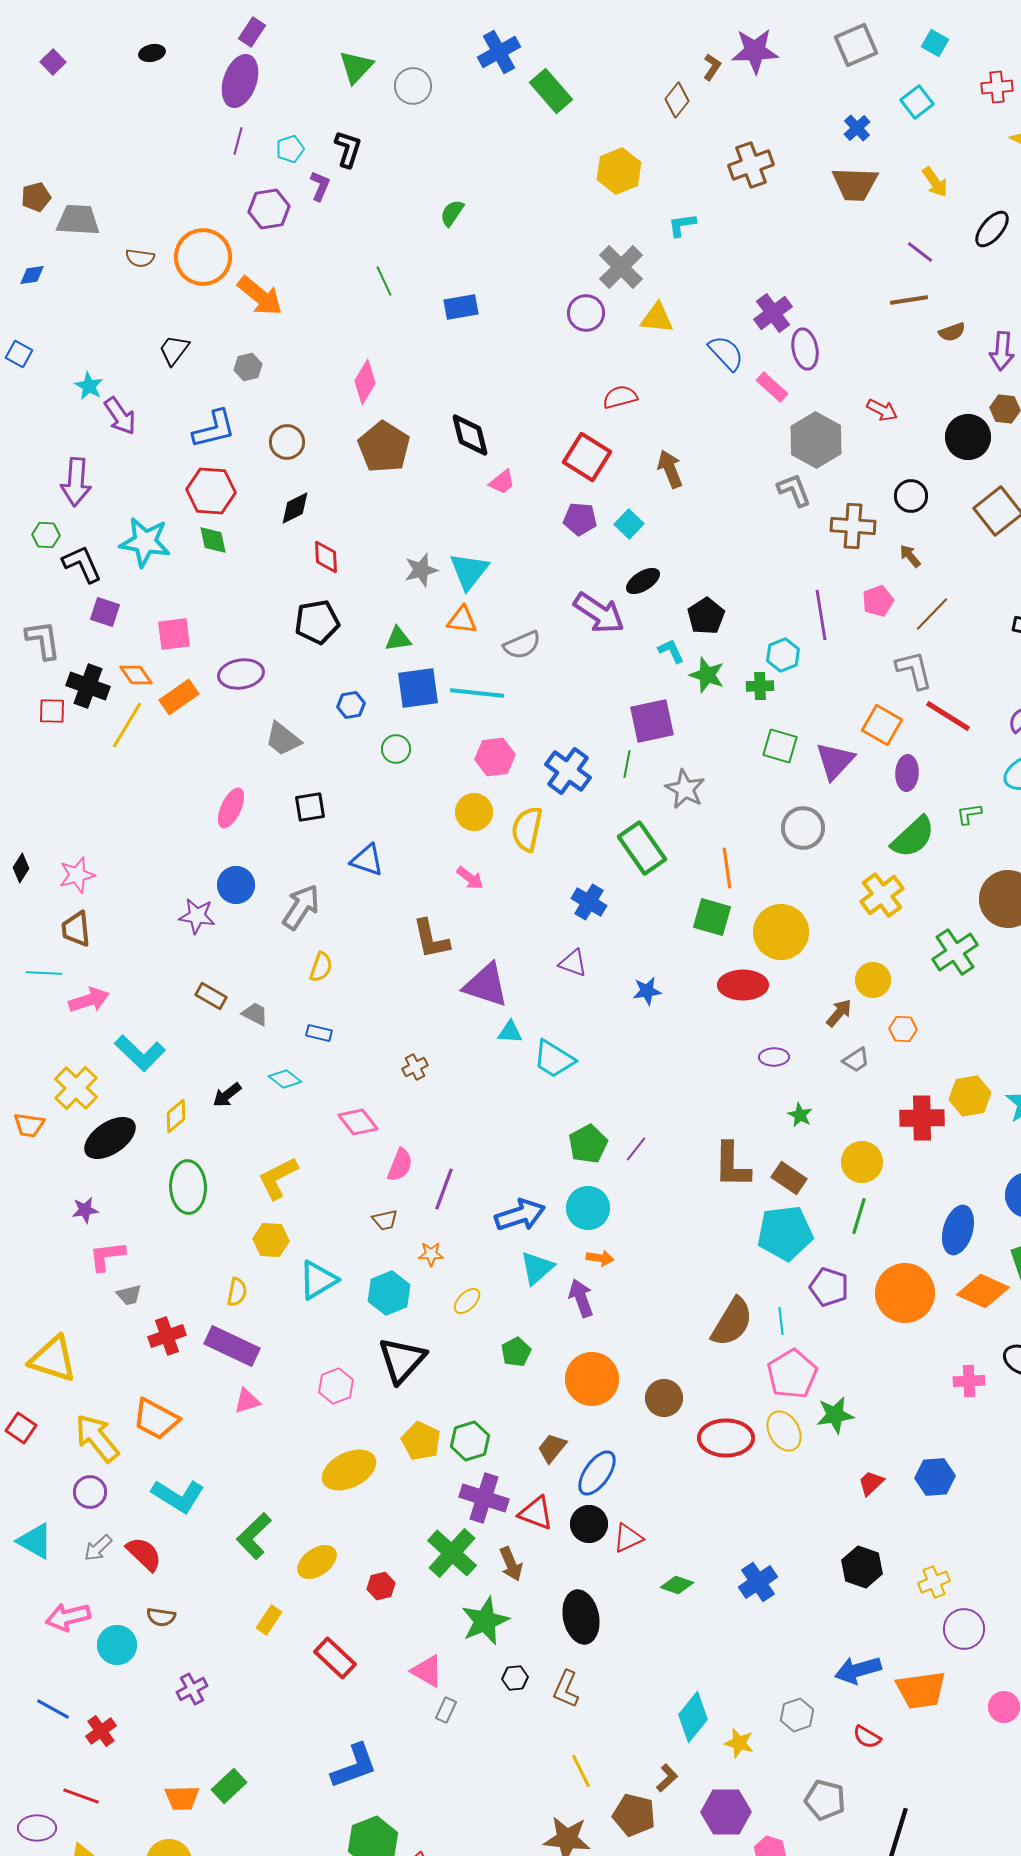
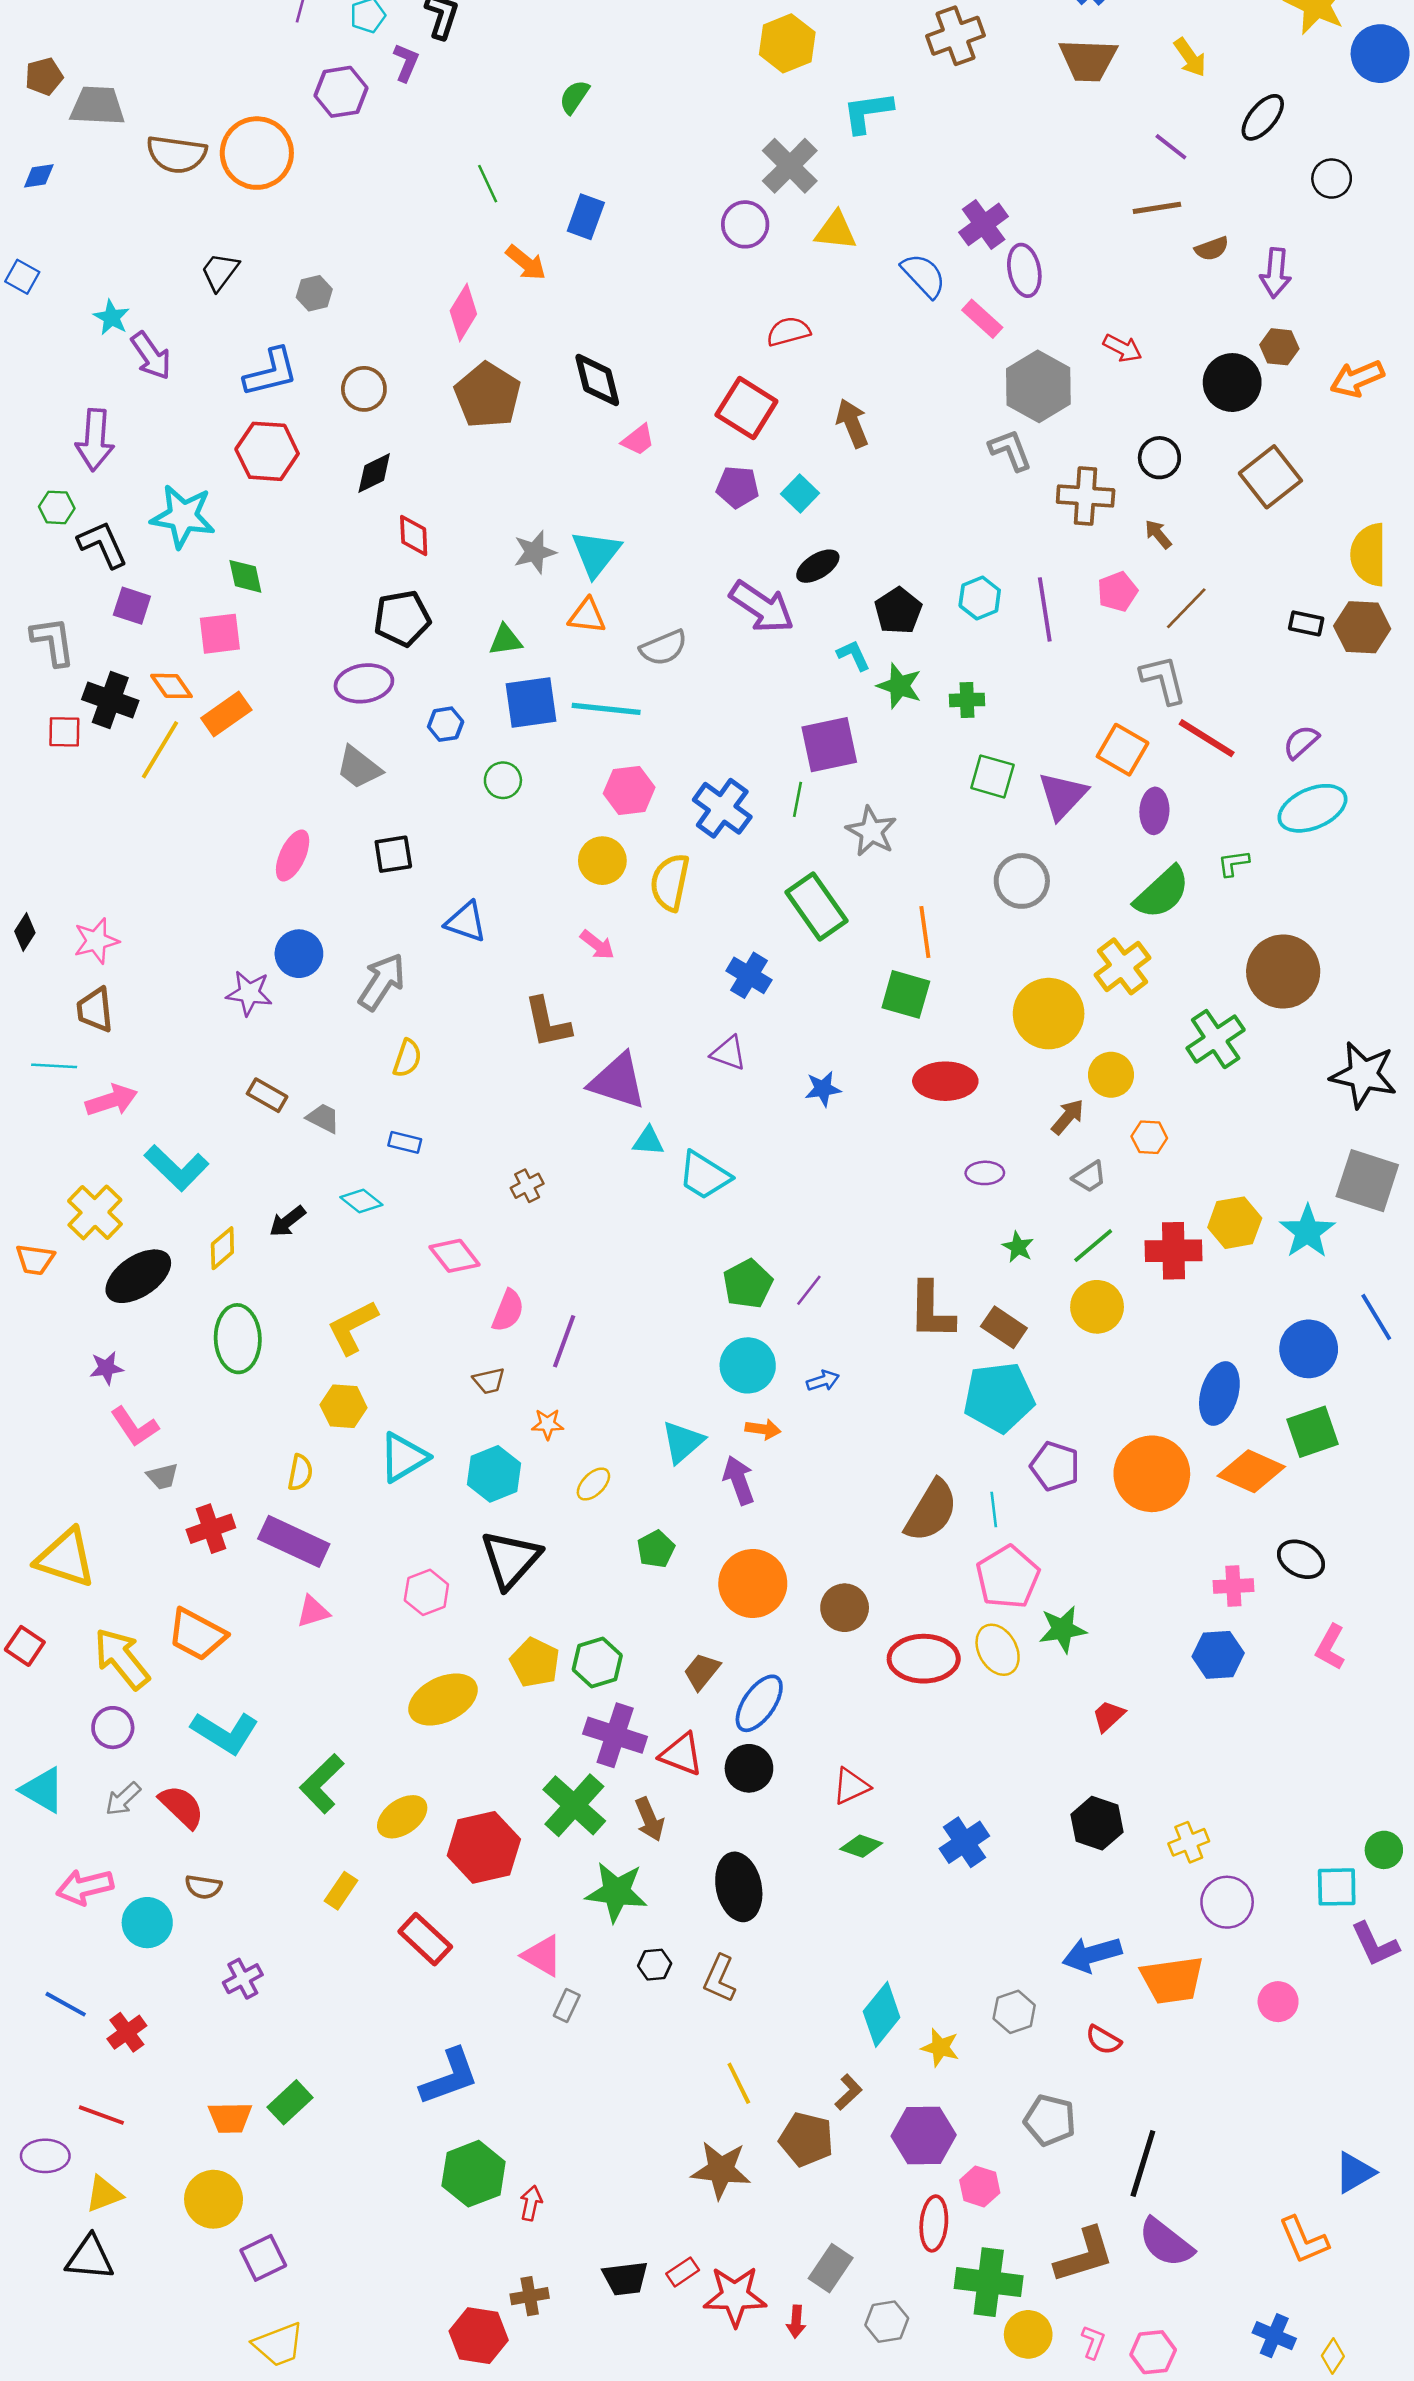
cyan L-shape: (682, 225) -> (868, 112), size x1.4
brown semicircle: (140, 258) -> (177, 154), size x1.6
orange arrow: (260, 296) -> (526, 263), moved, size x0.7
blue rectangle: (461, 307) -> (586, 217), turned -60
green diamond: (213, 540) -> (245, 576), moved
cyan hexagon: (783, 655) -> (980, 598), moved
purple ellipse: (241, 674) -> (364, 683), moved
yellow circle: (781, 932) -> (1049, 1014), moved
blue arrow: (520, 1215) -> (823, 1381), moved, size x0.5
green line: (859, 1216) -> (1093, 1246), moved, turned 33
pink L-shape: (107, 1256) -> (134, 1427), turned -117
blue hexagon: (935, 1477) -> (1218, 1655), moved
red triangle: (628, 1538) -> (851, 1786), moved
red hexagon: (381, 1586) -> (484, 1847), size x2.0
green star: (485, 1621) -> (616, 1892), turned 30

